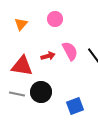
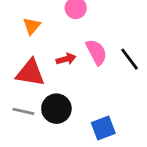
orange triangle: (21, 24) -> (32, 26), moved

